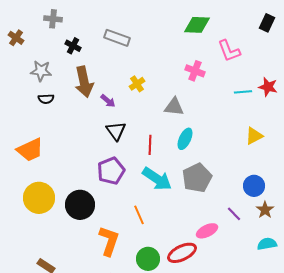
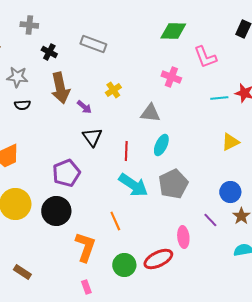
purple pentagon: (111, 171) -> (66, 173), moved
pink ellipse: (207, 231) -> (183, 237), turned -70

